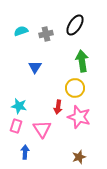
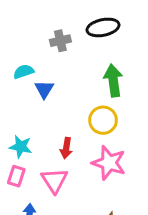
black ellipse: (75, 25) -> (103, 27), turned 45
cyan semicircle: (21, 31) -> (24, 72), moved
red arrow: (58, 107) -> (66, 148), moved

